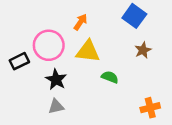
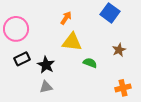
pink circle: (49, 45) -> (16, 29), moved
brown star: (143, 50) -> (119, 50), moved
black rectangle: (19, 61) -> (22, 59), moved

